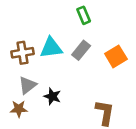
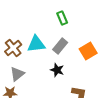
brown cross: (22, 53) -> (13, 48), turned -30
black star: (52, 96) -> (57, 70), moved

